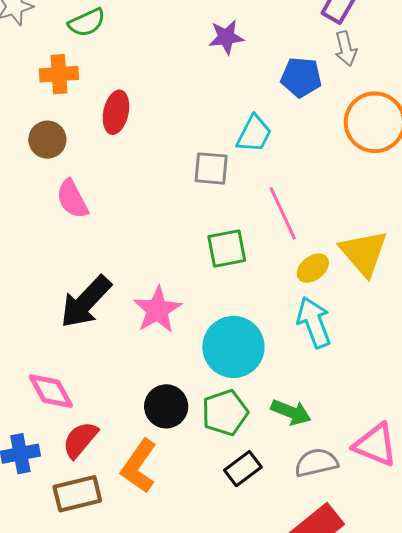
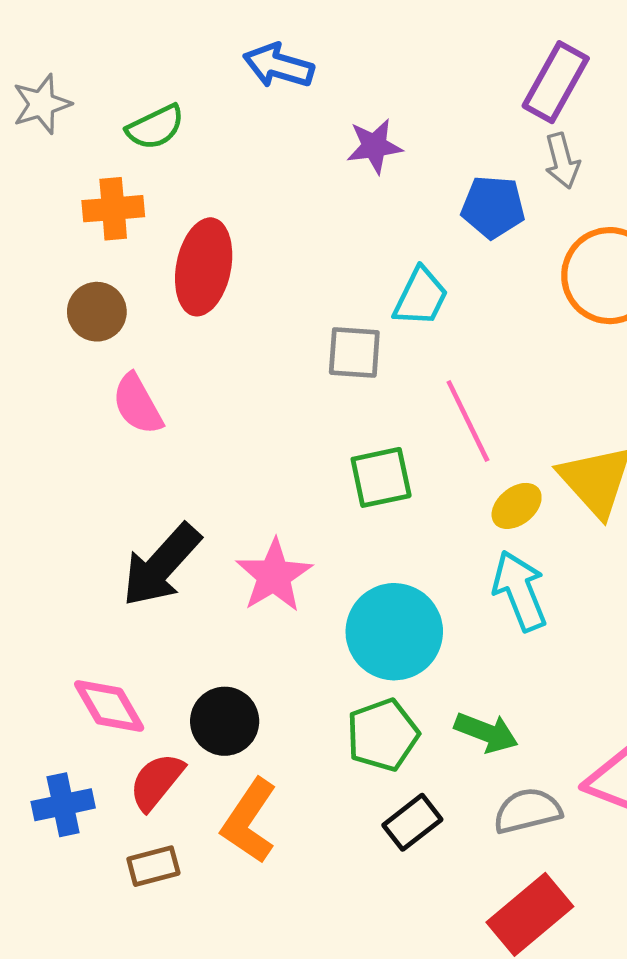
red ellipse: (116, 112) -> (204, 267), size x1.4
black circle: (166, 406) -> (225, 721), moved
brown rectangle: (77, 494) -> (153, 866), size x0.7

